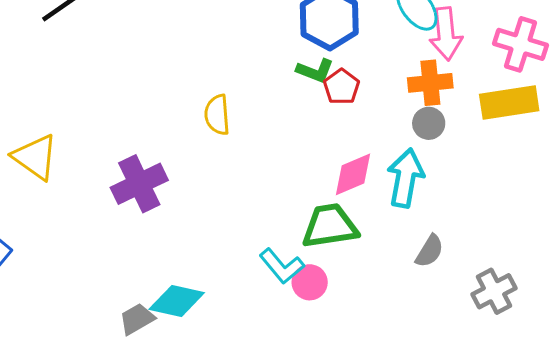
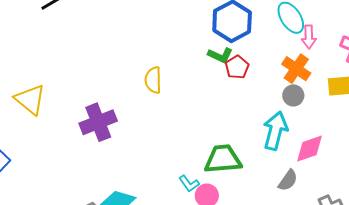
pink arrow: (446, 34) -> (309, 37), size x0.7
orange cross: (430, 83) -> (296, 69), turned 36
pink diamond: (353, 174) -> (310, 149), moved
cyan L-shape: (282, 266) -> (189, 184), size x0.7

